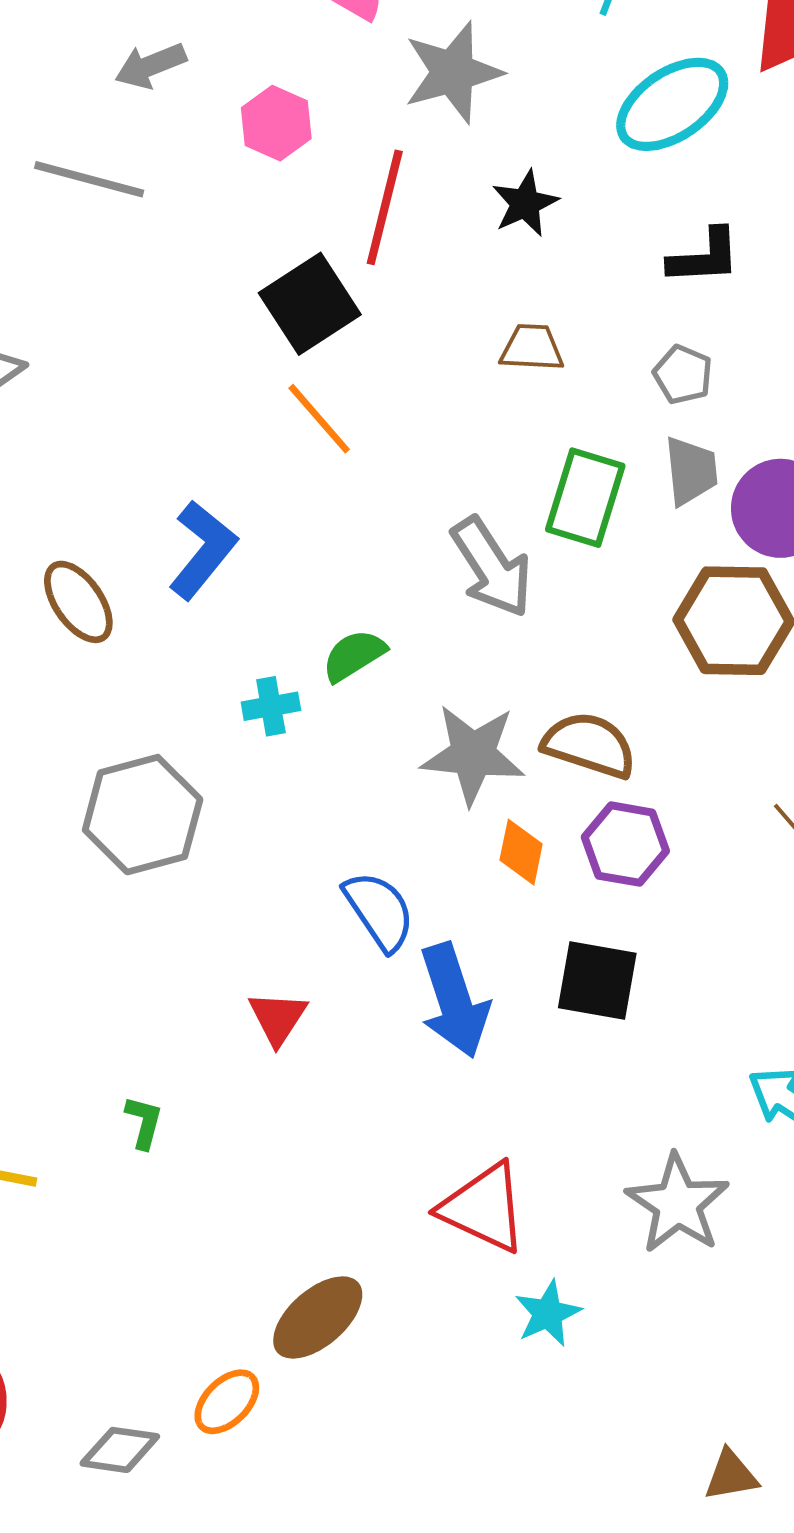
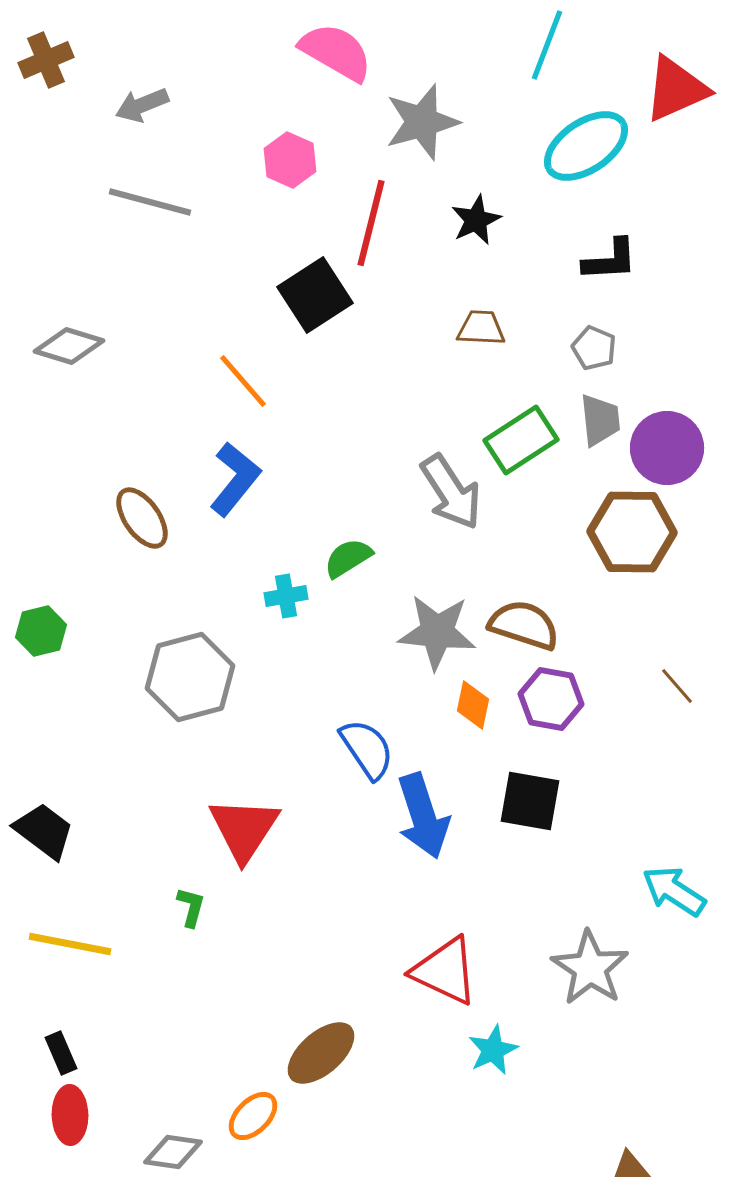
gray arrow: (151, 66) -> (142, 105), moved
orange line: (319, 419) -> (243, 381), moved
green rectangle: (585, 498) -> (521, 440), turned 40
red triangle: (278, 1018) -> (244, 829), moved, size x1.6

